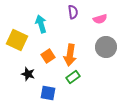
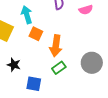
gray circle: (106, 47) -> (92, 63), moved
orange square: (48, 56) -> (36, 34), moved, turned -32

